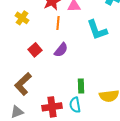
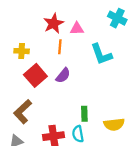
yellow cross: (22, 18) -> (22, 51), moved, turned -32
red square: (35, 50) -> (35, 75), size x1.5

